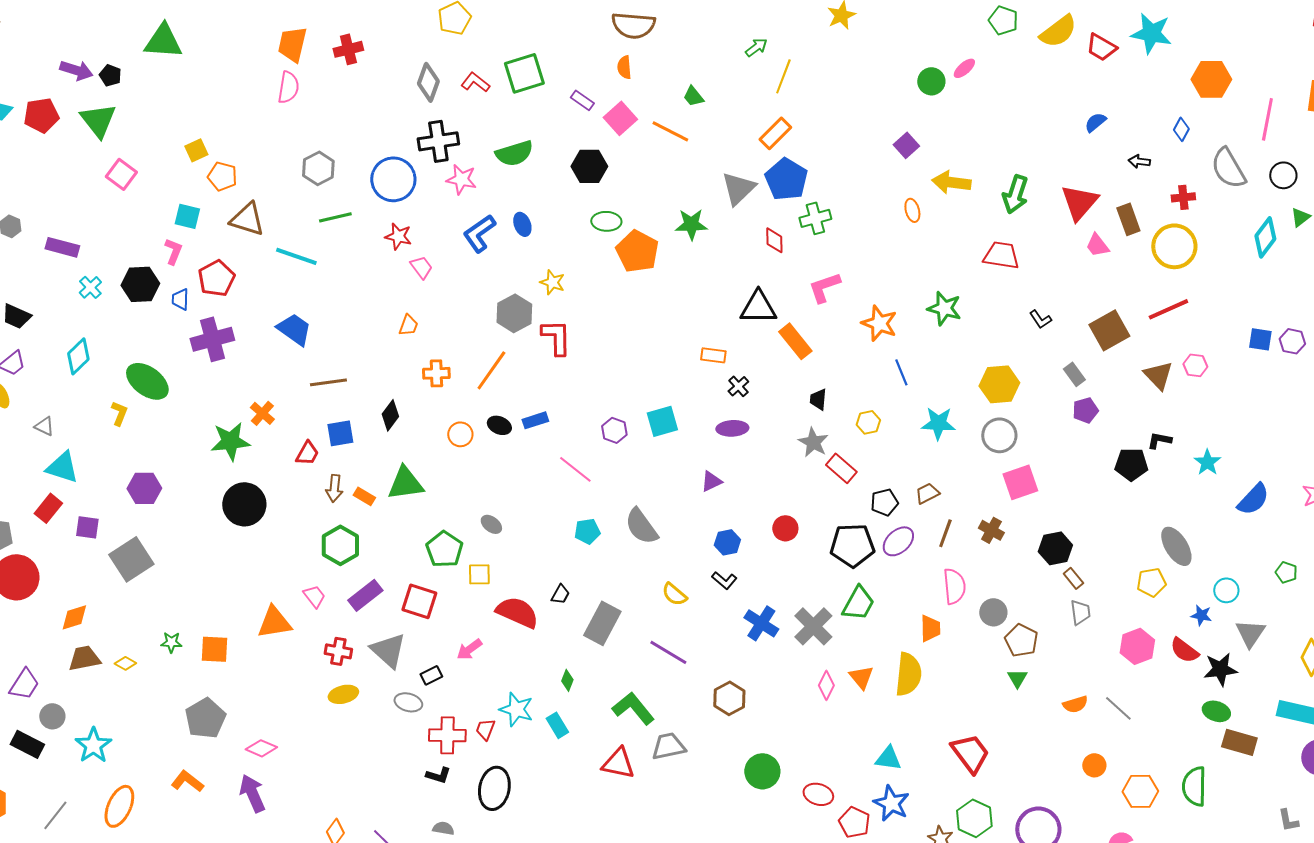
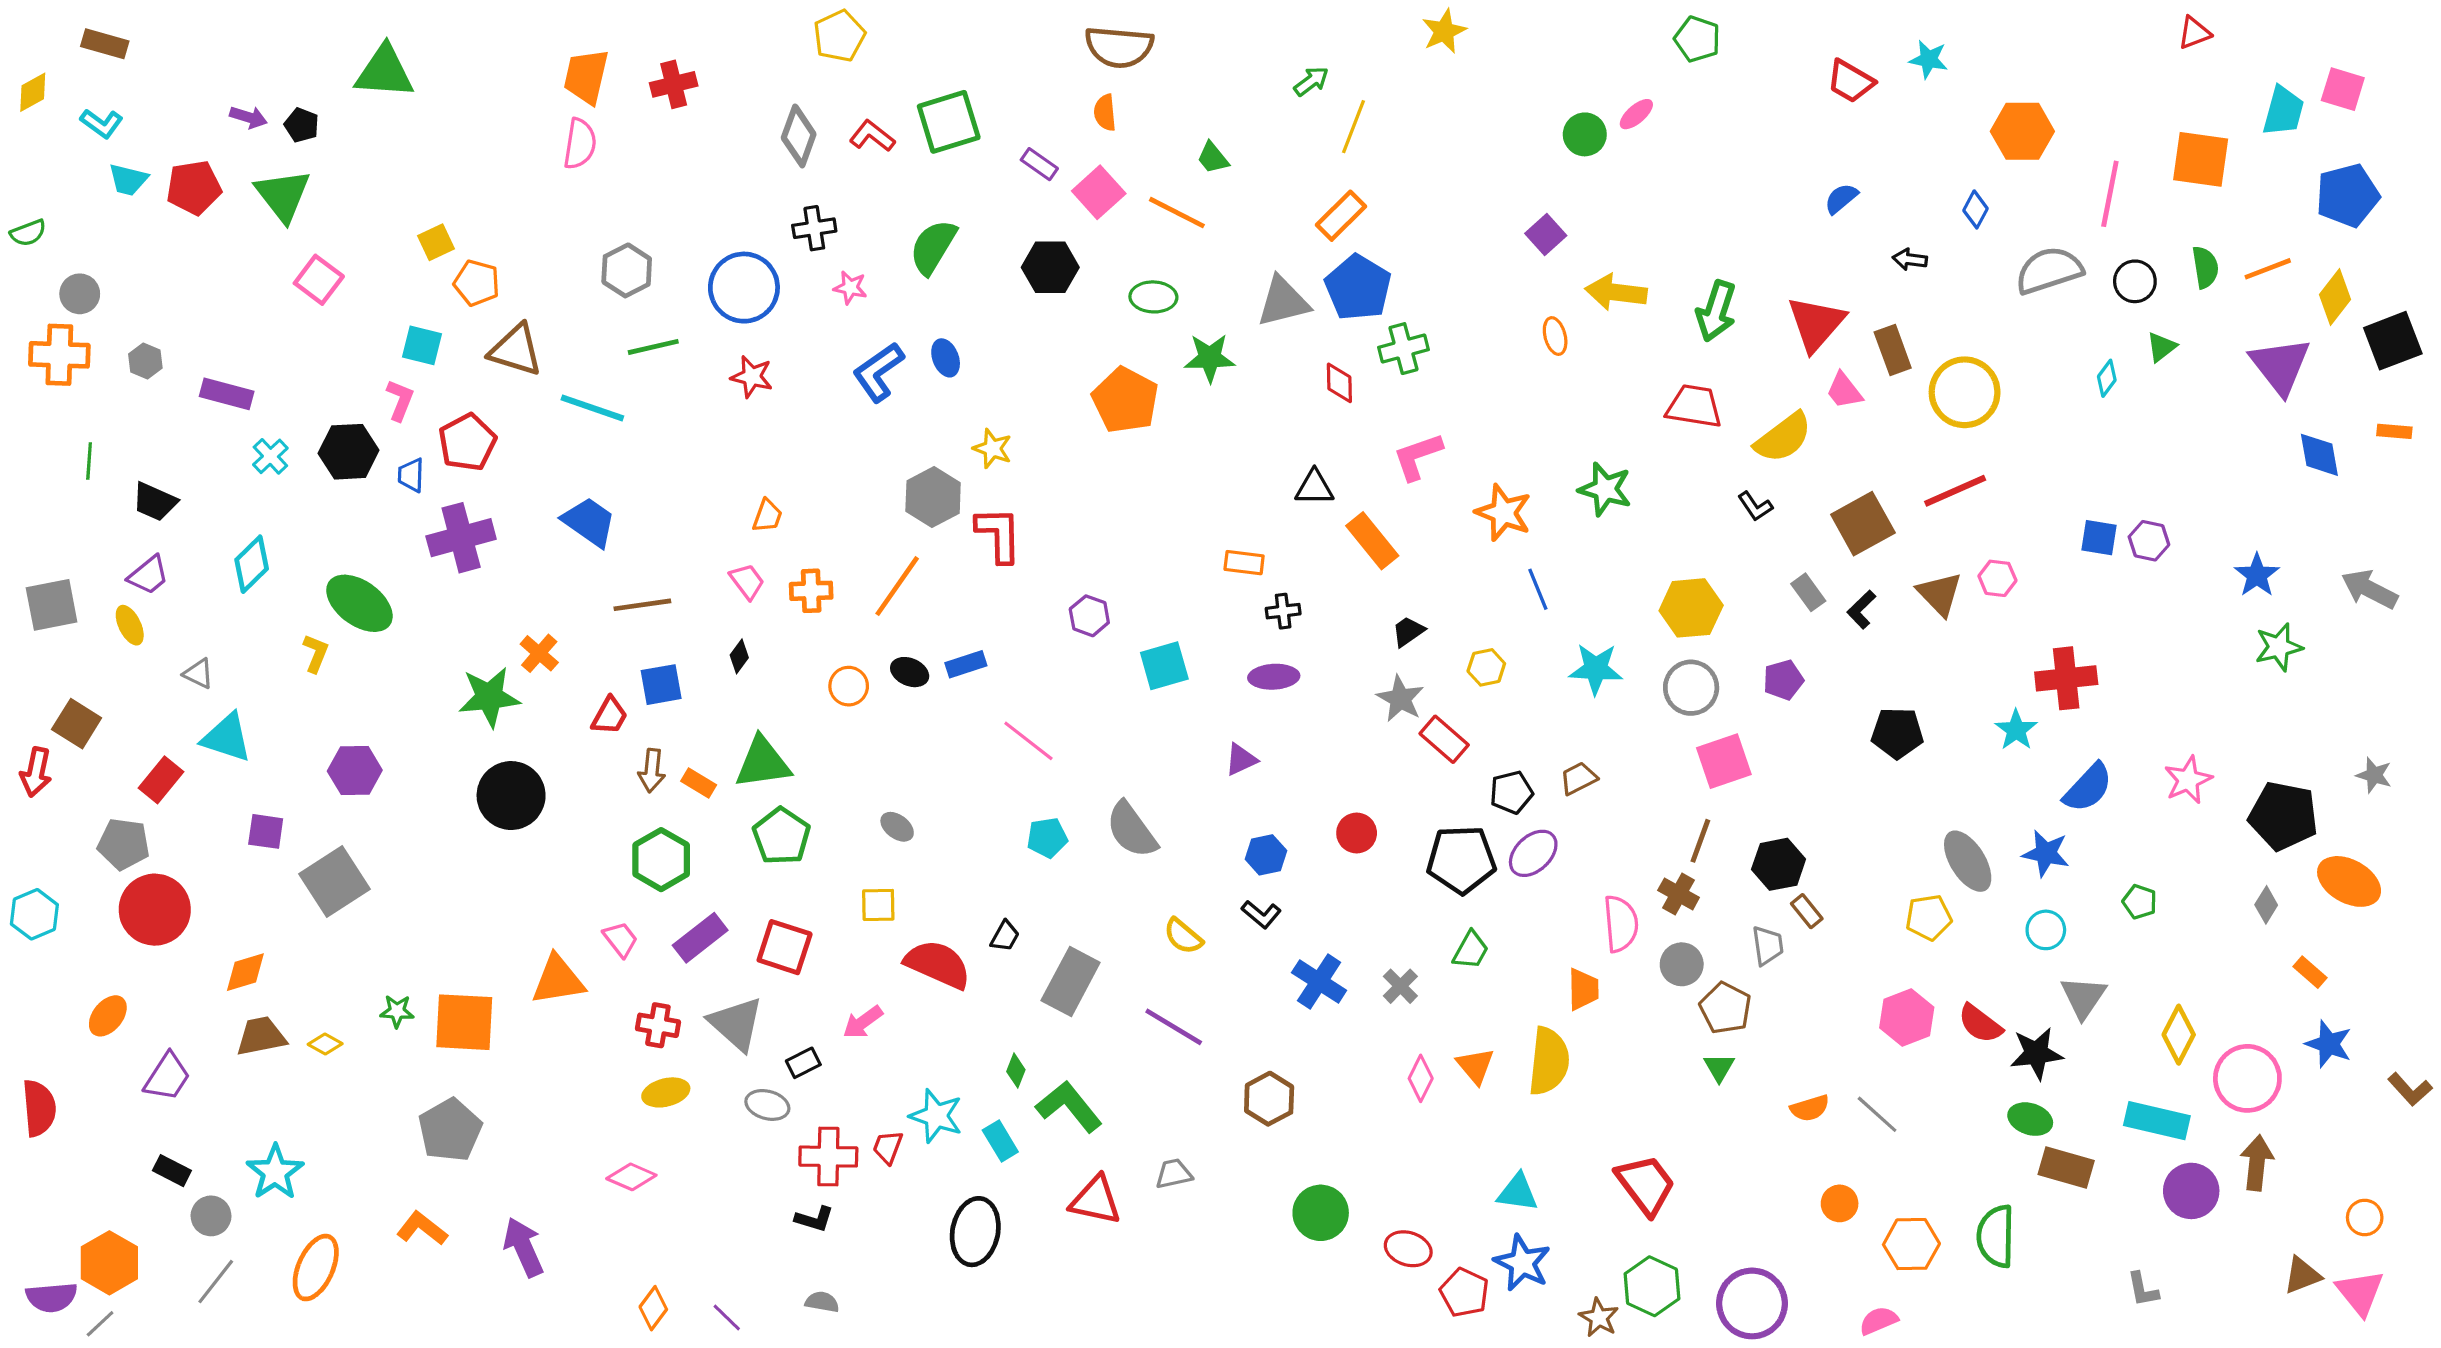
yellow semicircle: (1058, 31) -> (1783, 438), moved
cyan star: (1151, 33) -> (1929, 59), size x0.6
purple arrow: (76, 70) -> (249, 117), size x0.7
black cross: (438, 141) -> (814, 228), size x0.7
green semicircle: (514, 153) -> (933, 247), turned 138
gray semicircle: (1228, 168) -> (2049, 270), turned 102
pink star: (461, 179) -> (850, 288), size x0.7
gray triangle: (738, 188) -> (1283, 302), turned 30
red cross: (1183, 197) -> (2066, 678), moved, size x1.6
green ellipse: (606, 221) -> (1153, 297), moved
cyan diamond: (1265, 237) -> (2107, 378), size x0.6
pink trapezoid: (421, 267) -> (747, 581), moved
black triangle: (758, 307) -> (1314, 488), size x0.7
black cross: (738, 386) -> (1283, 611), turned 35
black trapezoid: (818, 399) -> (1408, 631), turned 50
purple pentagon: (1085, 410) -> (1783, 680), moved
black diamond: (390, 415) -> (739, 656), size x0.7
purple hexagon: (614, 430) -> (1089, 616), moved
black L-shape: (1159, 440) -> (1861, 610), moved, turned -55
red rectangle: (48, 508) -> (161, 780), moved
brown cross: (991, 530) -> (1679, 894), moved
brown line: (945, 533) -> (1700, 841), moved
green pentagon: (444, 549) -> (781, 836), moved
green trapezoid: (858, 603) -> (1471, 950), size x0.7
gray trapezoid: (1080, 612) -> (1768, 946), moved
blue star: (1201, 615) -> (2046, 853), moved, size x1.4
gray cross: (813, 626) -> (1400, 986), size x0.6
orange square: (214, 649) -> (464, 1022), size x1.4
green L-shape: (633, 708) -> (1069, 1107), moved
gray circle: (52, 716) -> (211, 1216), moved
black rectangle: (27, 744) -> (172, 1171), size x0.7
gray trapezoid: (668, 746) -> (1174, 1174), size x0.7
pink diamond: (261, 748) -> (631, 1177), moved
black ellipse: (494, 788) -> (975, 1232), moved

